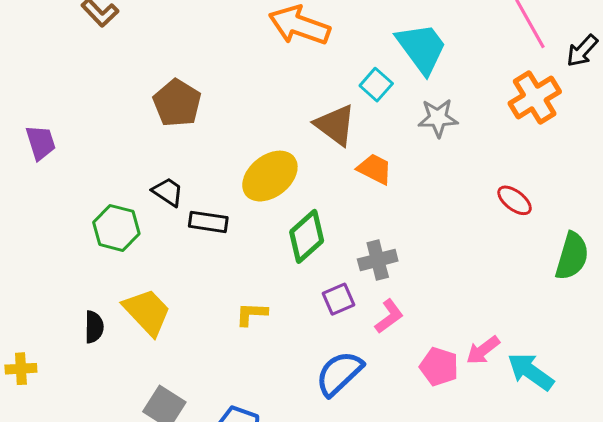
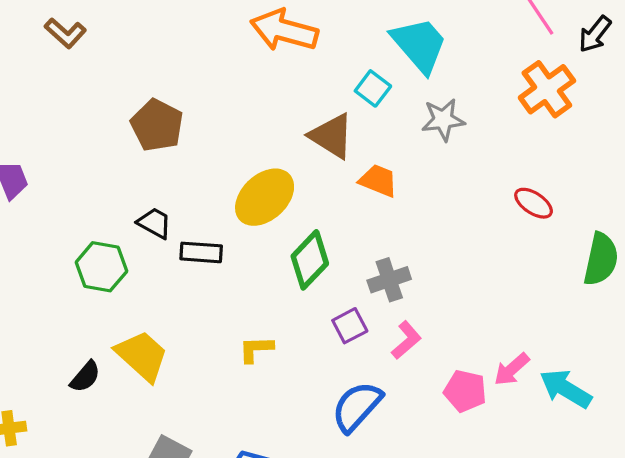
black semicircle: (94, 327) -> (85, 377), turned 44

